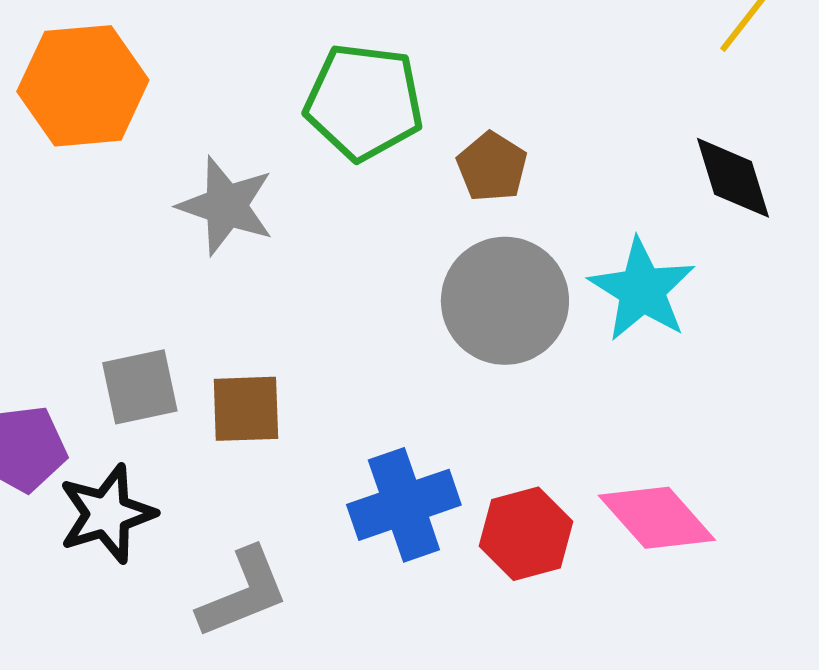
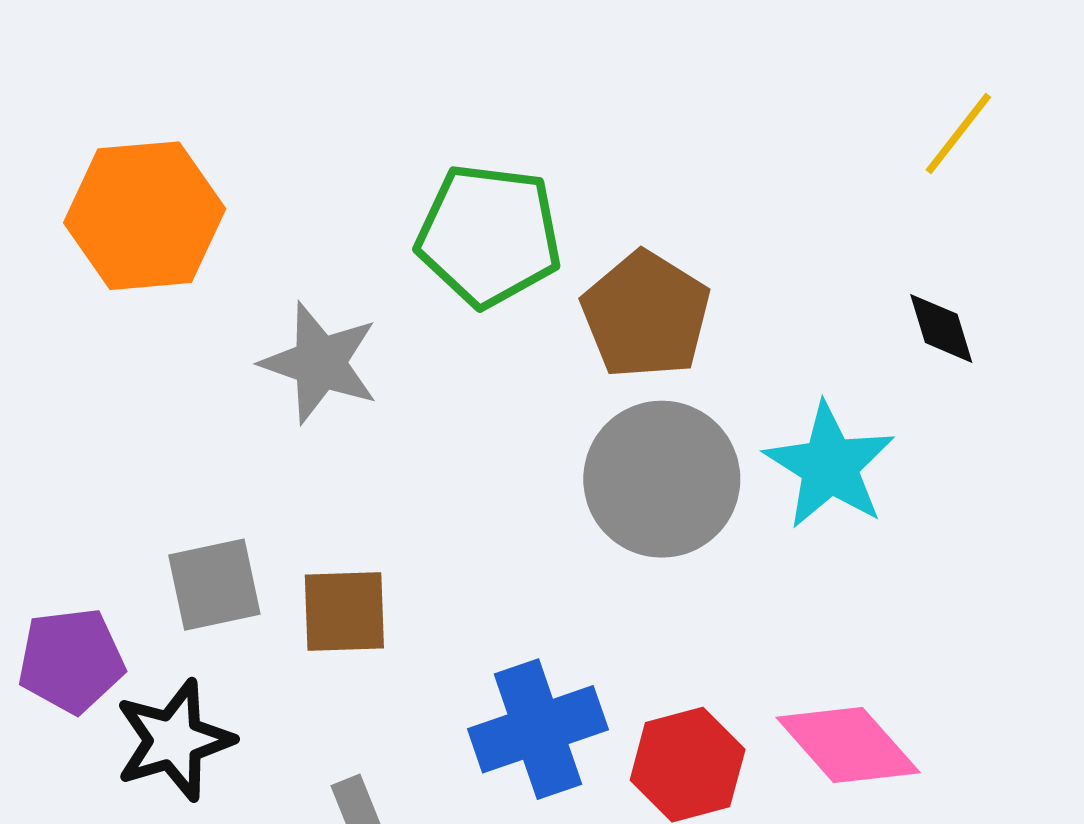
brown pentagon: (492, 167) -> (646, 315), size x1.5
black diamond: (733, 178) -> (941, 328), size x0.7

